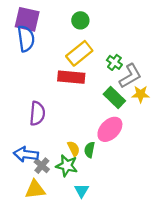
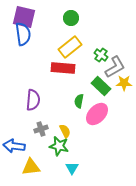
green semicircle: (89, 150) -> (79, 101), moved
blue arrow: (26, 154) -> (14, 146), moved
gray cross: (42, 166) -> (41, 129), moved, turned 32

